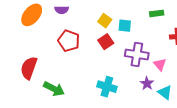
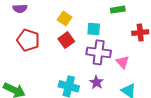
cyan square: (125, 26) -> (94, 29), moved
purple star: (147, 83) -> (96, 82), moved

